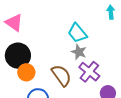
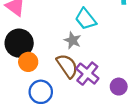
gray star: (79, 52) -> (73, 40), moved
purple cross: (89, 72) -> (87, 74), moved

